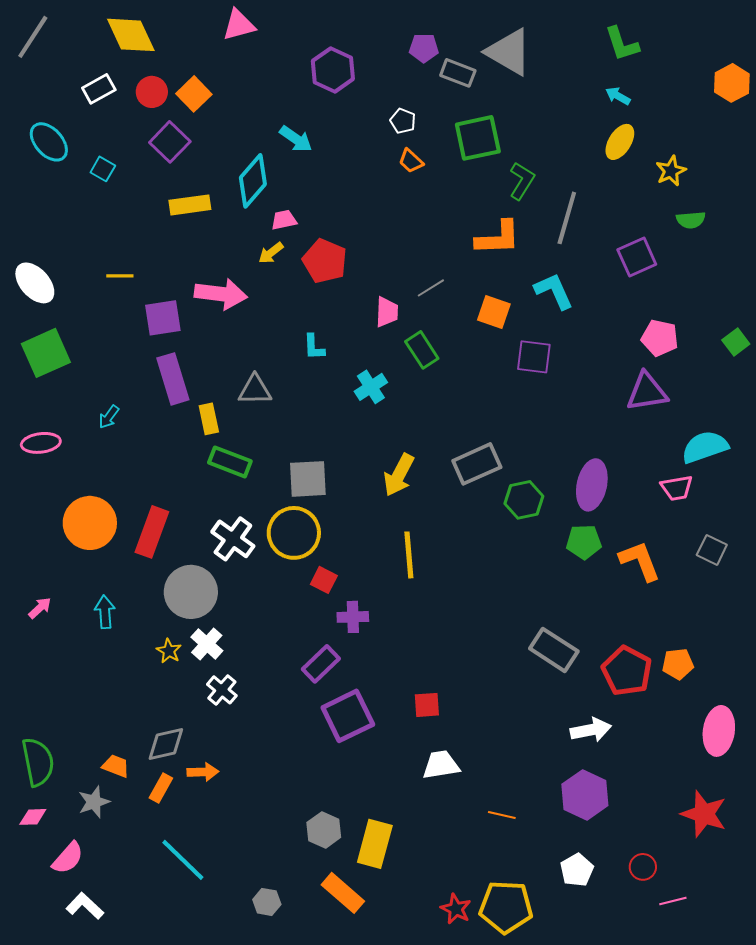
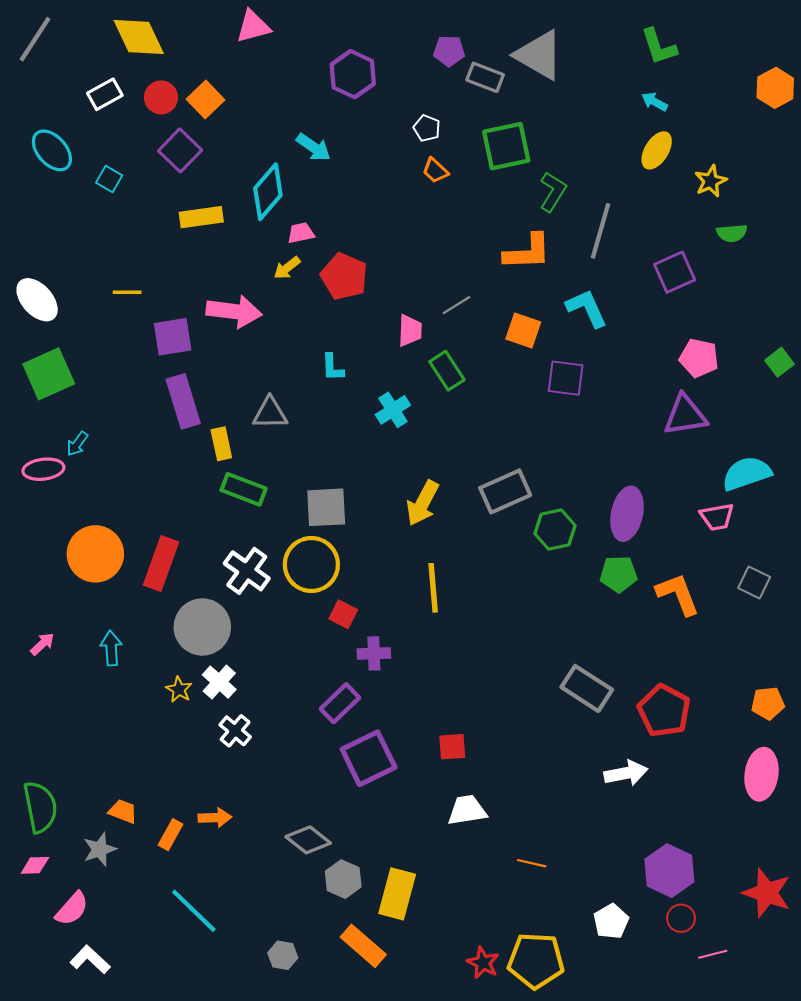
cyan arrow: (109, 417) -> (77, 444), moved
orange pentagon: (678, 664) -> (768, 703), moved
gray diamond: (166, 744) -> (308, 840), moved, turned 51
purple hexagon: (585, 795) -> (669, 871), moved
red star: (704, 814) -> (767, 893), moved

